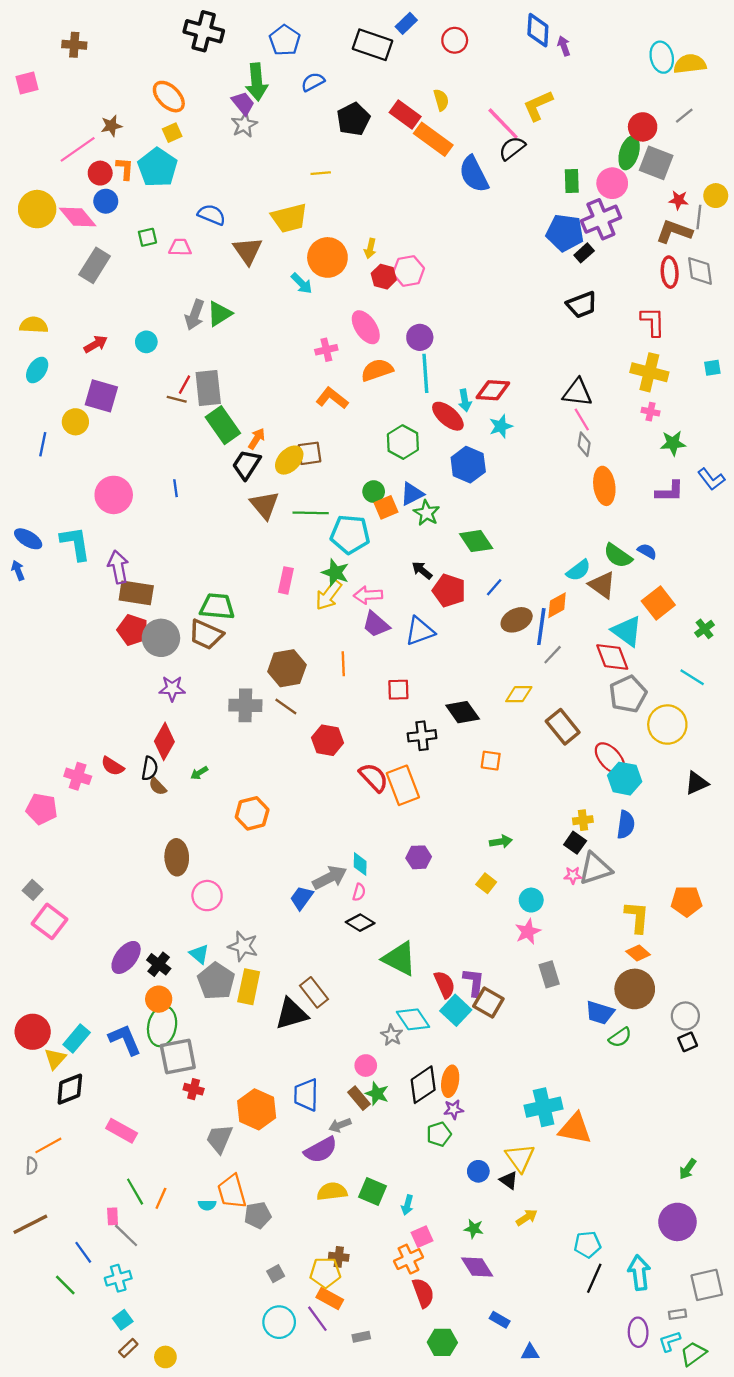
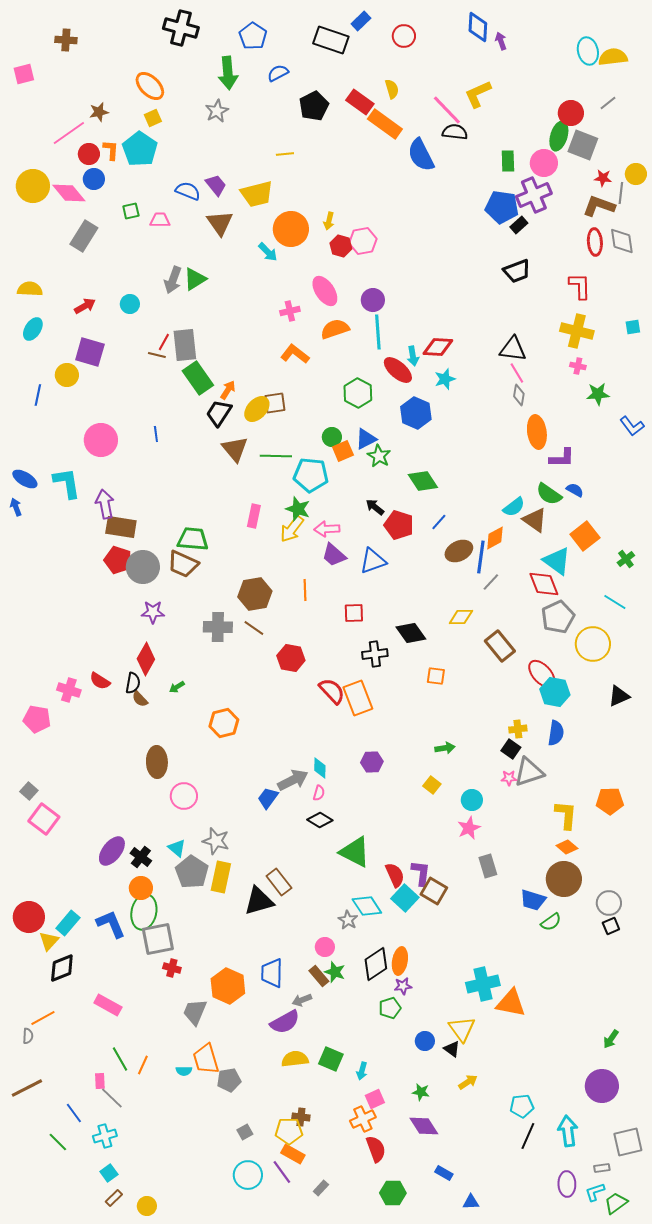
purple trapezoid: (243, 103) -> (216, 185), moved
black semicircle: (512, 148) -> (455, 132), turned 45
purple L-shape: (670, 492) -> (562, 458), moved
gray rectangle: (361, 1337) -> (321, 1188), turned -35

